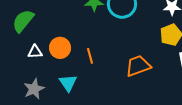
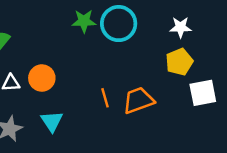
orange line: (90, 56) -> (105, 98), moved

